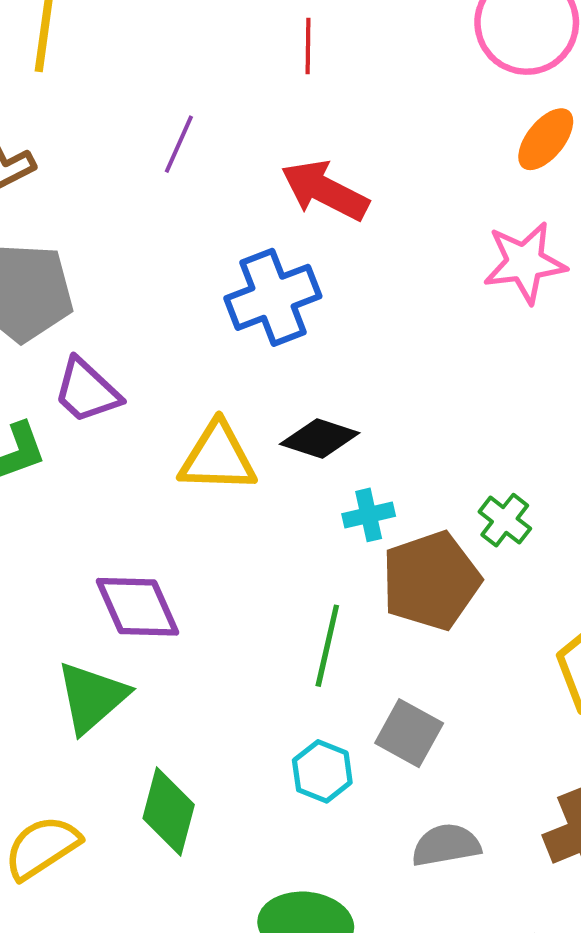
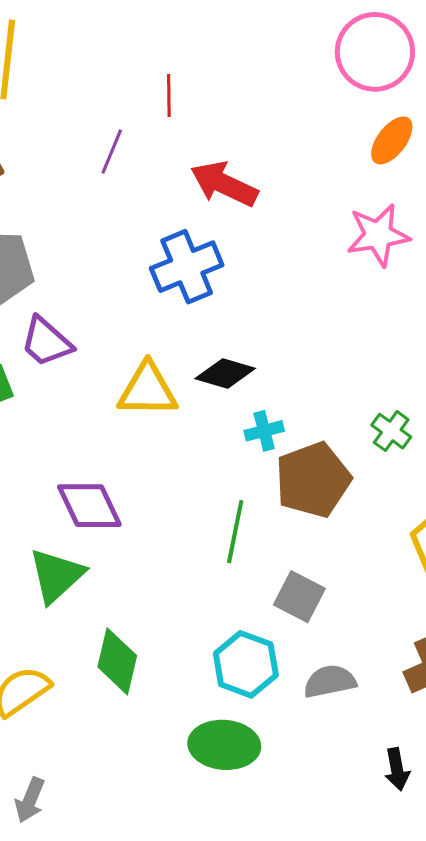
red line: (308, 46) -> (169, 95), moved
green cross: (505, 520) -> (391, 431), moved
cyan hexagon: (322, 771) -> (246, 664), moved, size x1.4

